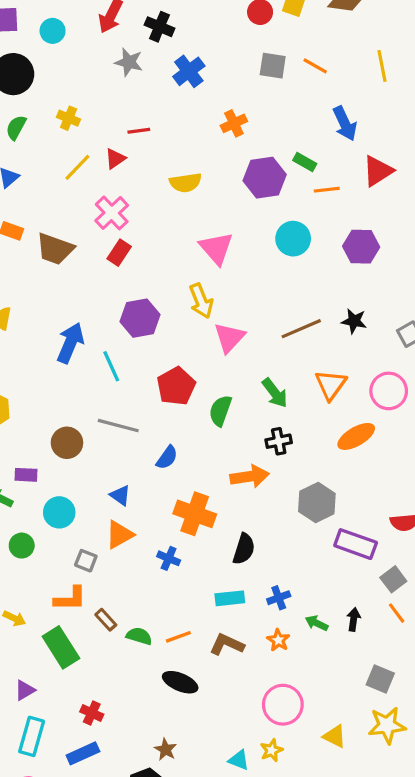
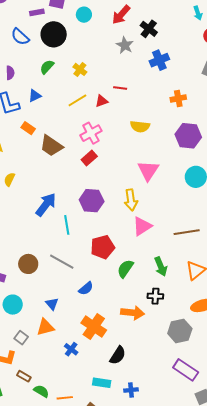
gray hexagon: (317, 502) -> (180, 331), moved
brown rectangle: (106, 620) -> (24, 376), turned -32

